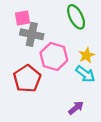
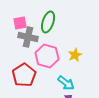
green ellipse: (76, 17) -> (48, 22), moved, turned 45
cyan arrow: (85, 74) -> (66, 83), moved

